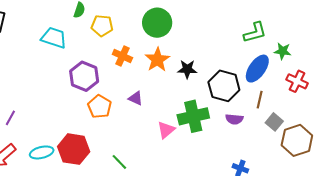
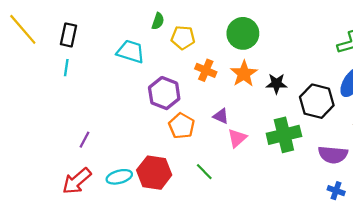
purple semicircle: (234, 119) -> (333, 155), moved, size x1.5
pink triangle: (166, 130) -> (237, 138), moved
green line: (119, 162) -> (204, 172), moved

